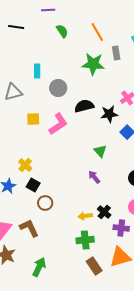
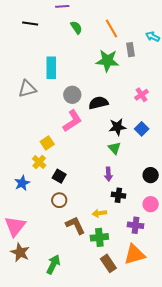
cyan rectangle: (37, 71) -> (51, 68), size x1.5
gray circle: (58, 88) -> (72, 95), moved
black star: (109, 114) -> (117, 127), moved
yellow square: (33, 119) -> (47, 143), moved, turned -32
purple arrow: (94, 177) -> (108, 174), turned -144
black square: (33, 185) -> (59, 176), moved
black cross: (104, 212) -> (118, 195), moved, turned -32
brown L-shape: (29, 228) -> (75, 225), moved

